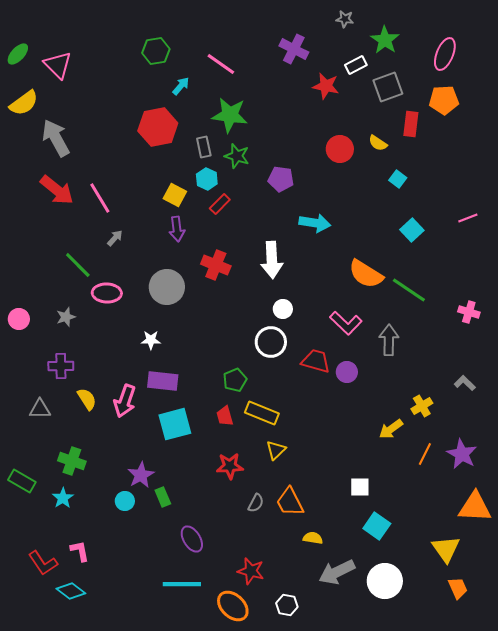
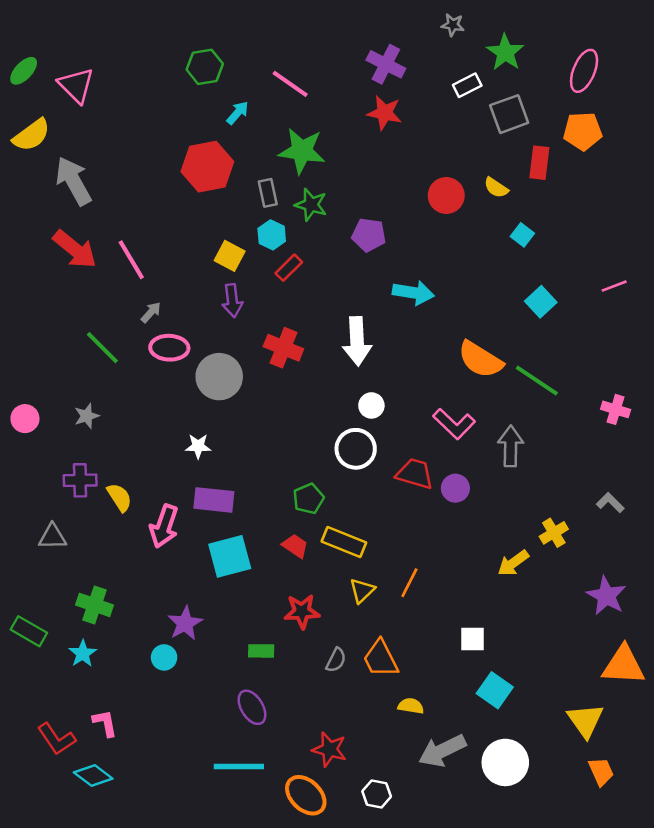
red star: (326, 86) -> (385, 113), moved
pink ellipse: (107, 293) -> (169, 348), moved
yellow semicircle: (87, 399) -> (119, 497), moved
red trapezoid: (225, 416) -> (295, 546), turned 140
orange line: (425, 454) -> (409, 583), moved
green rectangle: (163, 497) -> (261, 651), moved, turned -66

